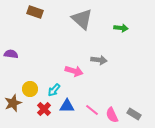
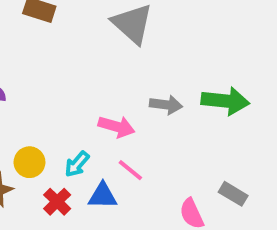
green arrow: (121, 28) -> (225, 101), moved, size x1.6
pink line: (92, 110) -> (130, 170), moved
gray rectangle: (134, 114) -> (233, 194), moved

